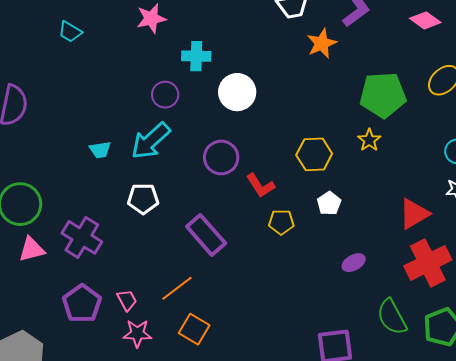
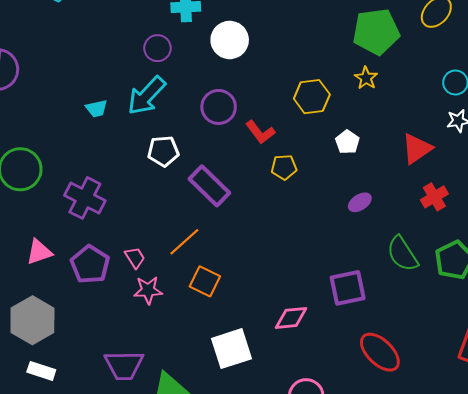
white pentagon: (143, 199) -> (163, 151), moved
white pentagon: (329, 203) -> (347, 142), moved
pink triangle: (32, 249) -> (39, 252), moved
red cross: (428, 263) -> (434, 197), size x0.6

